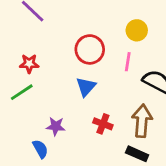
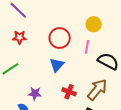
red star: (29, 64) -> (20, 37), moved
brown arrow: (142, 121) -> (97, 90), turned 35

